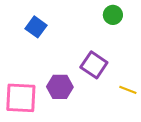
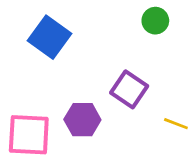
blue square: (36, 27) -> (49, 37), size x1.4

